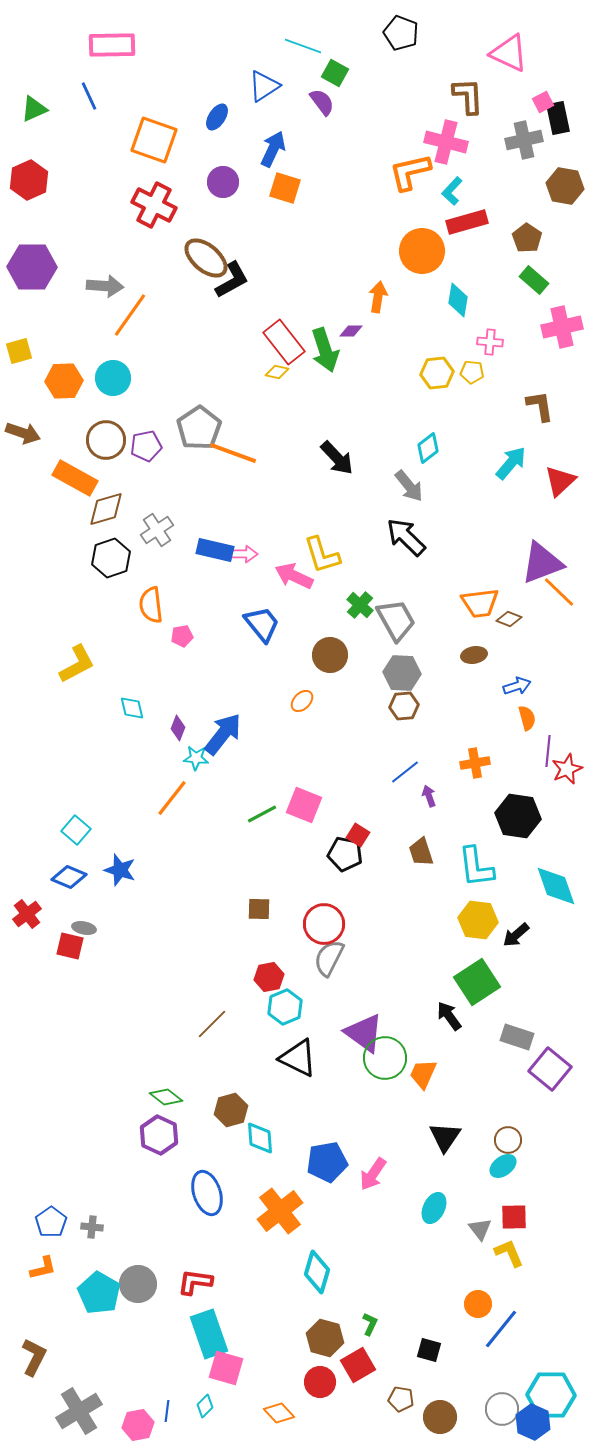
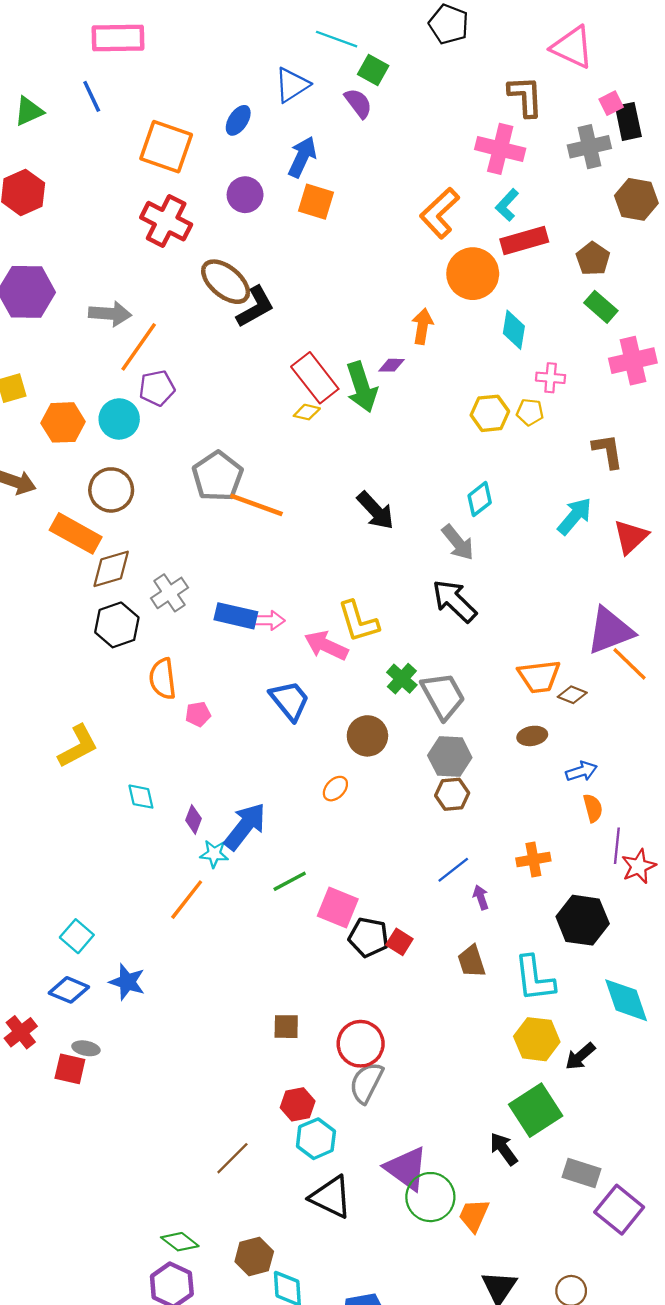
orange L-shape: (410, 172) -> (440, 213), moved, turned -30
purple pentagon: (146, 446) -> (157, 388), moved
green line: (262, 814) -> (290, 881), moved
black pentagon: (345, 854) -> (369, 937), moved

